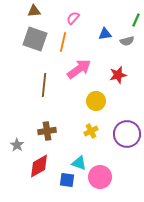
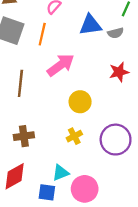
blue triangle: (105, 34) -> (90, 25), size x1.5
red star: (118, 75) -> (119, 72), moved
cyan triangle: (79, 163) -> (61, 173), turned -42

